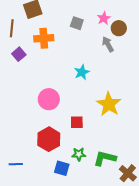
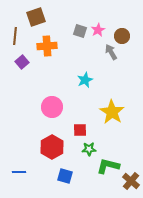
pink star: (104, 18) -> (98, 30), moved
green star: (79, 154) -> (89, 149), moved

